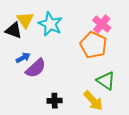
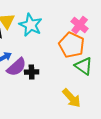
green triangle: (106, 81) -> (84, 66), moved
black cross: (55, 101) -> (32, 72), moved

